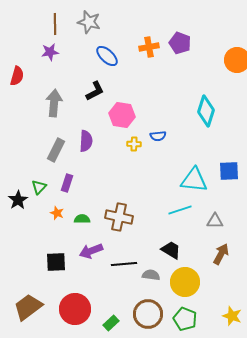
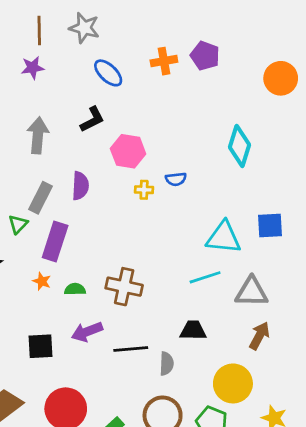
purple rectangle: (67, 183) -> (55, 241), size x1.6
green triangle: (39, 187) -> (18, 224), moved
gray triangle: (215, 221) -> (251, 292), size x1.5
black trapezoid: (171, 250) -> (193, 330), turned -30
gray semicircle: (151, 275) -> (167, 364), turned 84
yellow circle: (185, 282) -> (233, 383), moved

